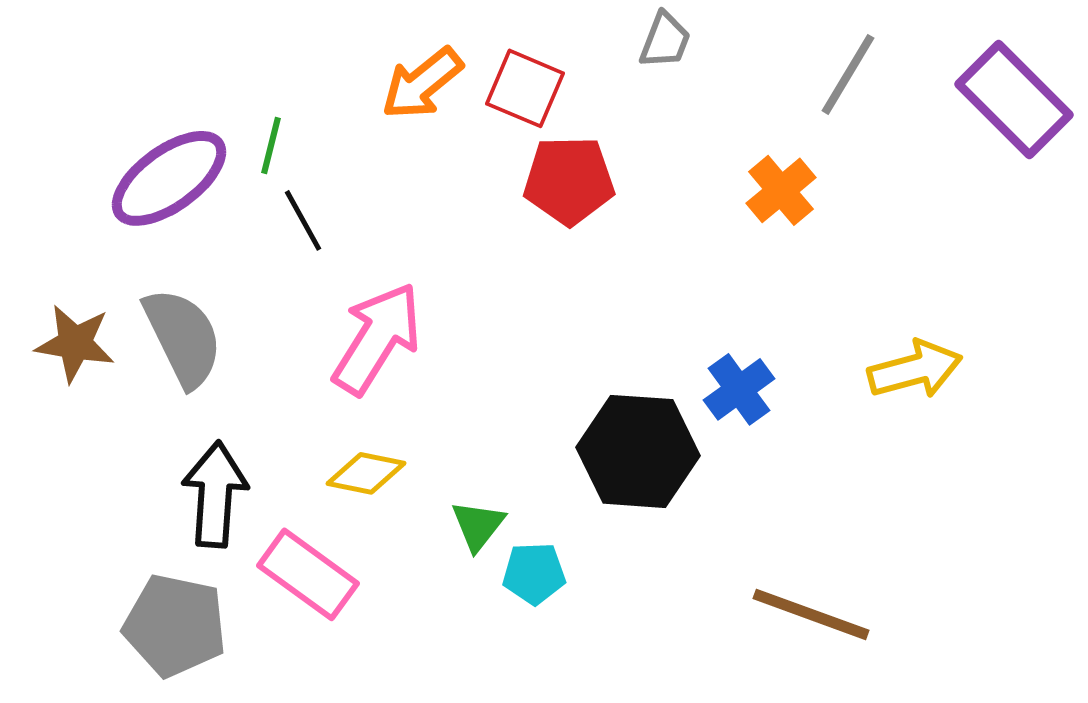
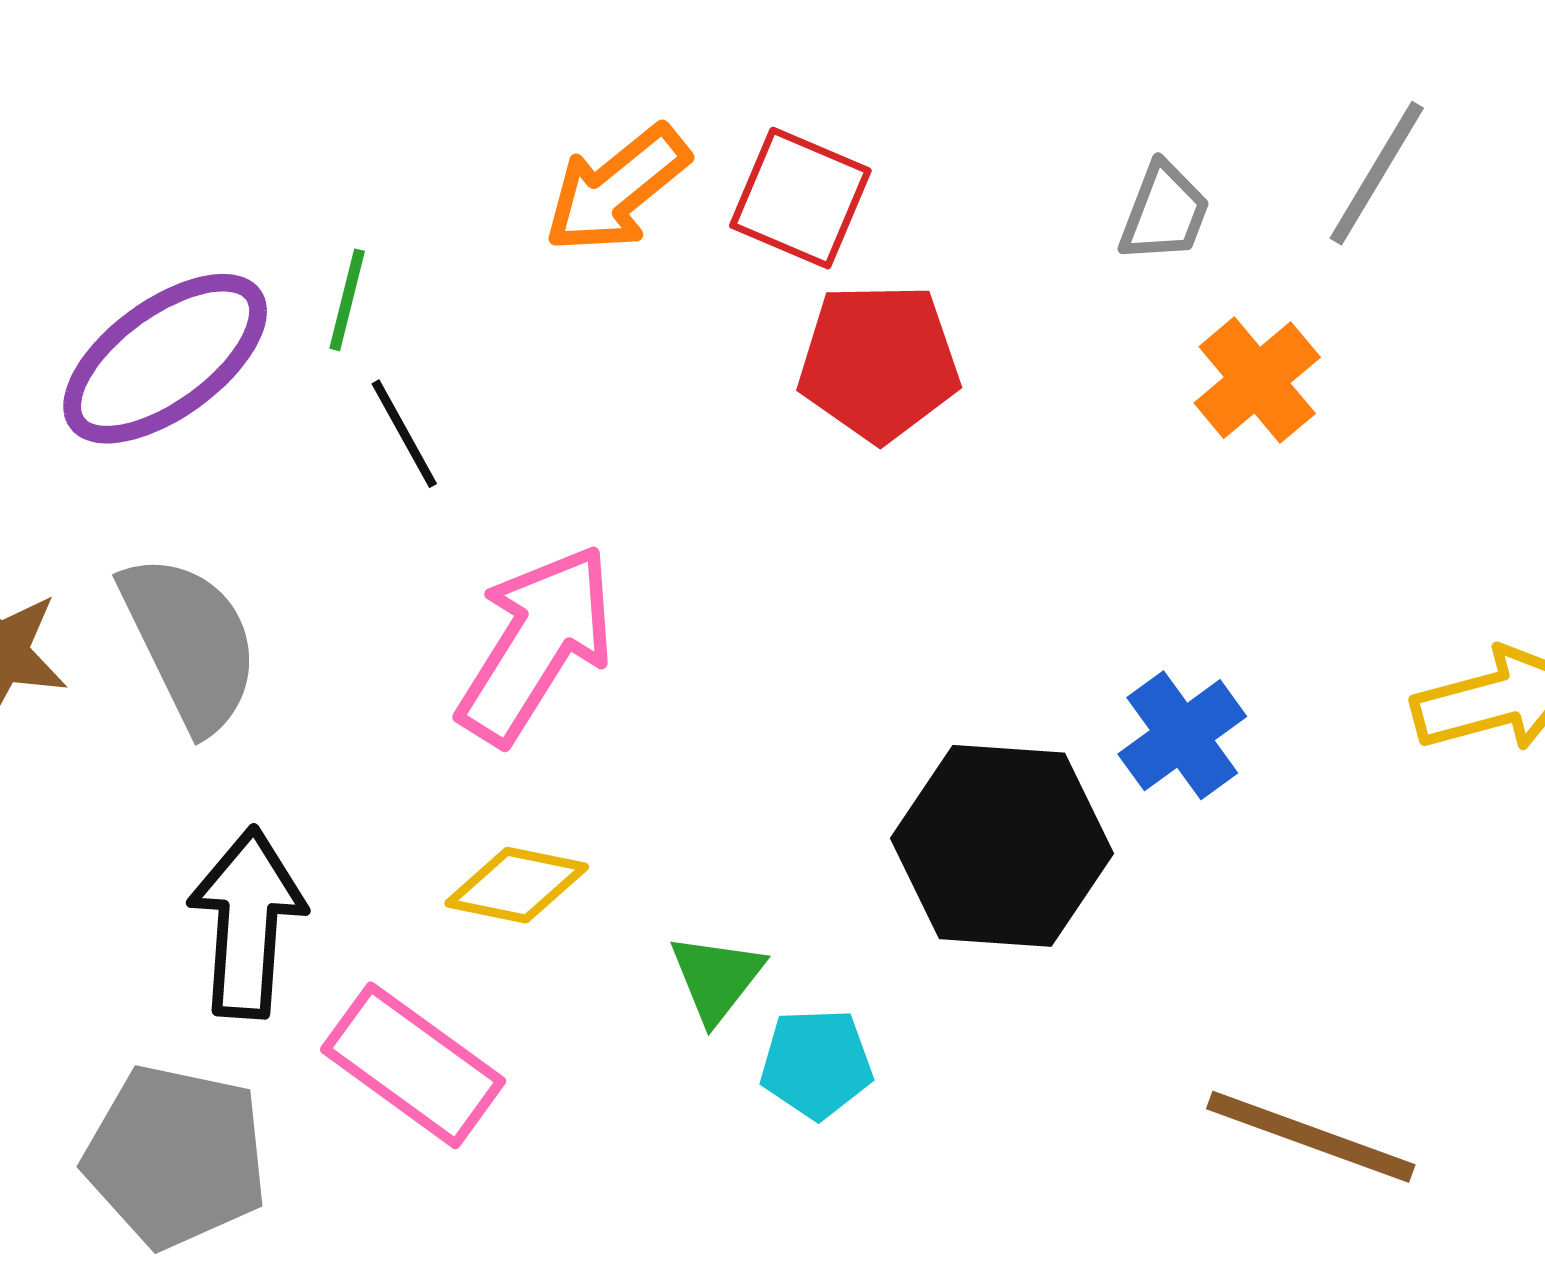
gray trapezoid: (665, 40) -> (1164, 212), moved

